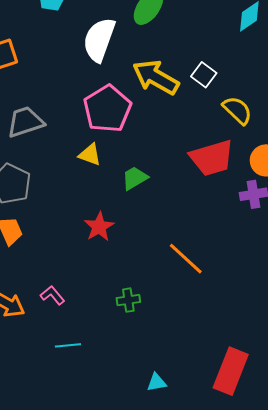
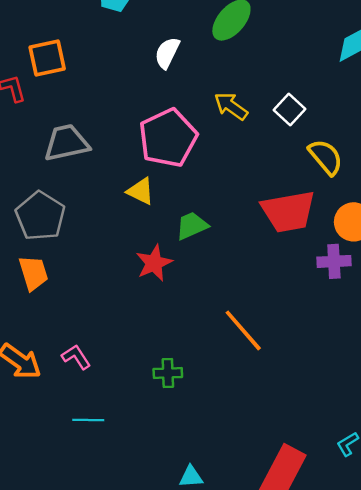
white semicircle: (99, 40) -> (167, 53), size x0.6
yellow arrow: (156, 77) -> (231, 106), size x0.6
red star: (99, 227) -> (154, 263), moved

